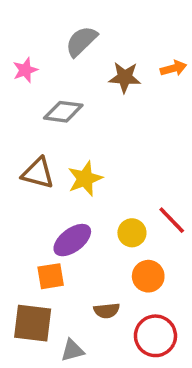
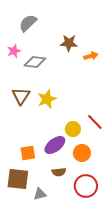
gray semicircle: (81, 41) -> (28, 23), moved
orange arrow: (174, 68) -> (91, 56), moved
pink star: (25, 70) -> (14, 51), moved
brown triangle: (38, 173) -> (21, 96), turned 48
purple ellipse: (72, 240) -> (55, 145), moved

